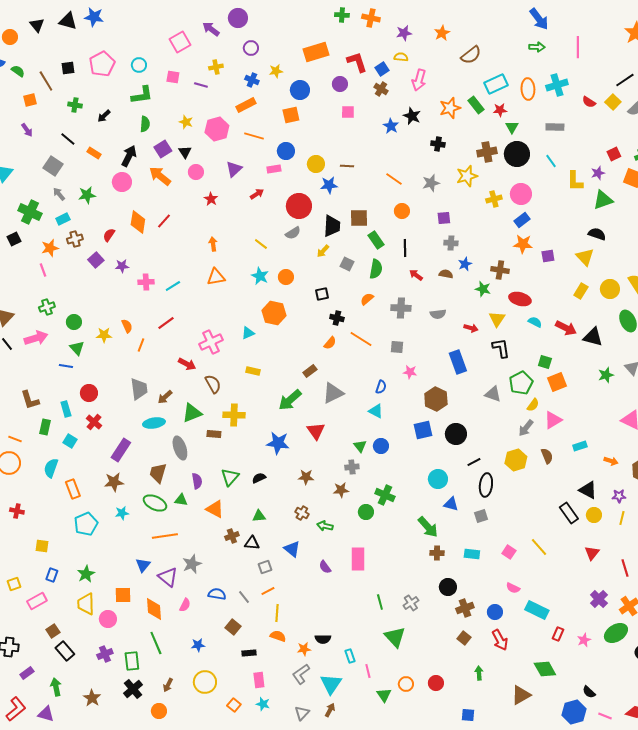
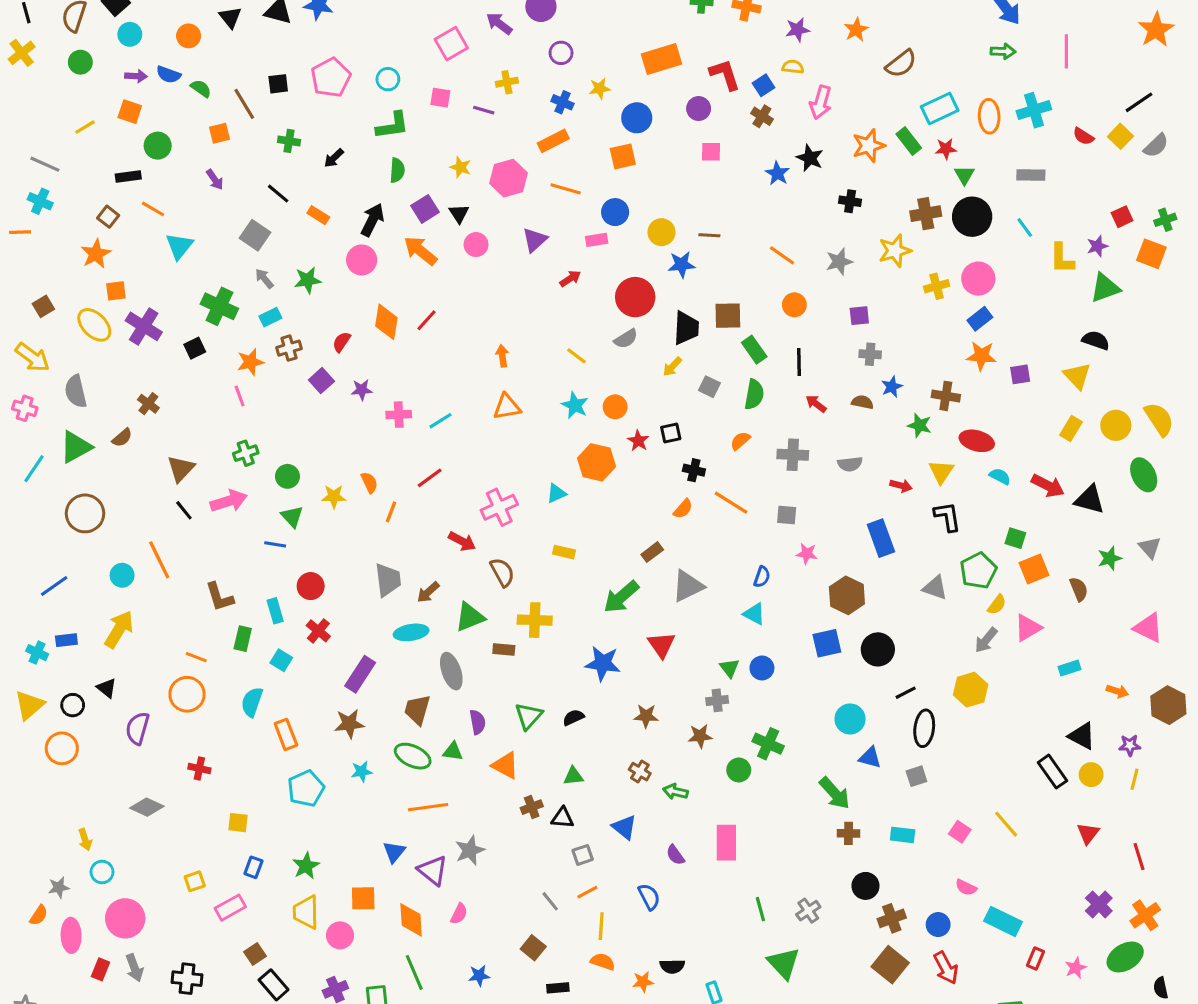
red star: (211, 199) -> (638, 441), moved
brown semicircle: (547, 456) -> (1079, 589), moved
blue semicircle: (217, 594) -> (649, 897), moved, turned 54
brown square: (464, 638) -> (890, 965), size x1.6

